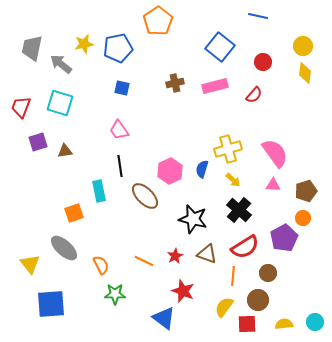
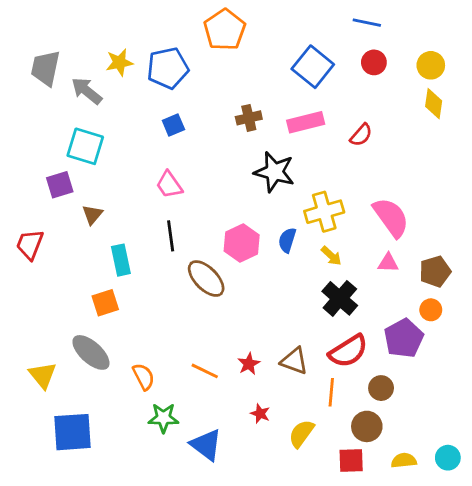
red circle: (263, 62) -> (374, 62), moved
blue square: (122, 88) -> (173, 125), turned -35
red trapezoid: (21, 107) -> (30, 244), moved
purple square: (38, 142) -> (60, 185), moved
brown triangle: (65, 151) -> (92, 215), turned -42
cyan rectangle: (99, 191) -> (121, 260), moved
black star: (193, 219) -> (274, 172), moved
red star: (183, 291) -> (260, 414), size x0.6
yellow semicircle: (224, 307) -> (301, 434), moved
blue triangle: (164, 318) -> (206, 445), moved

